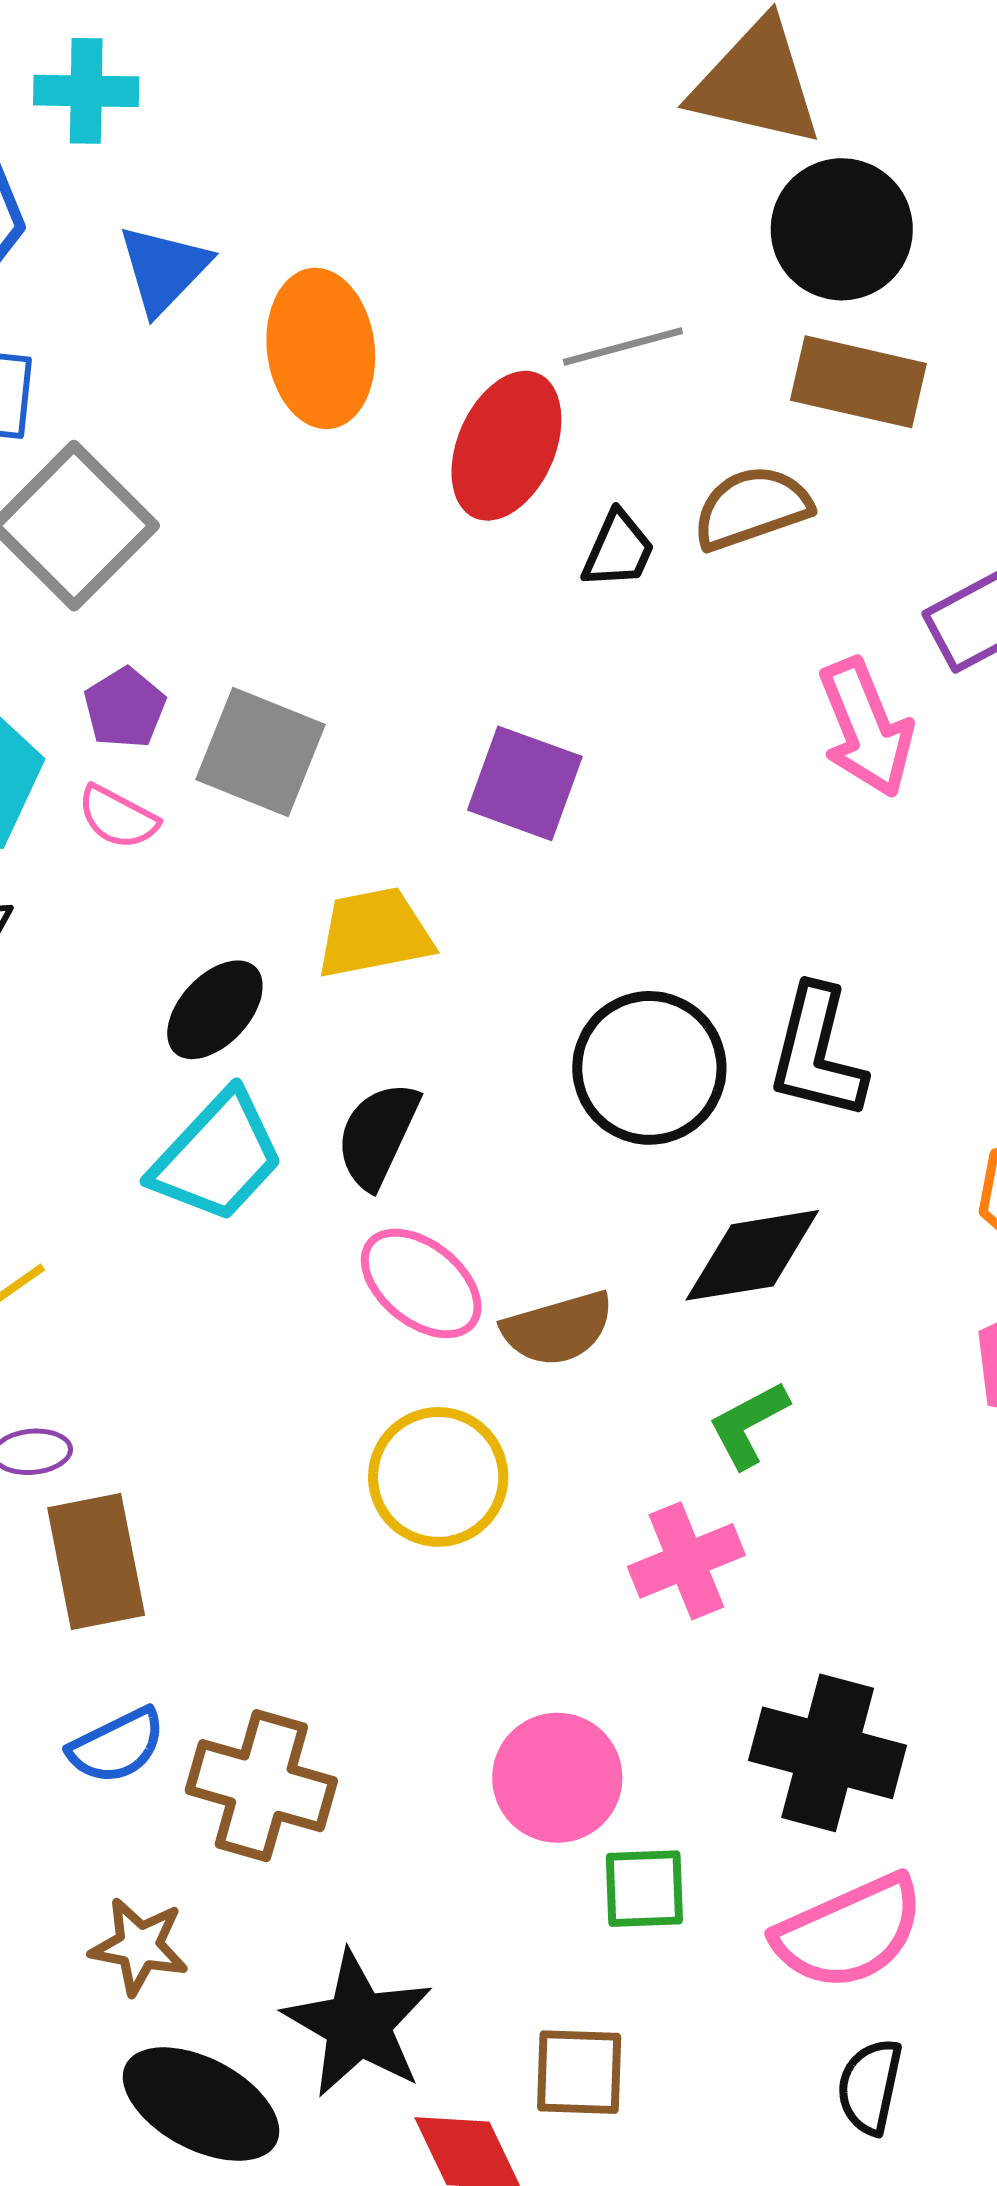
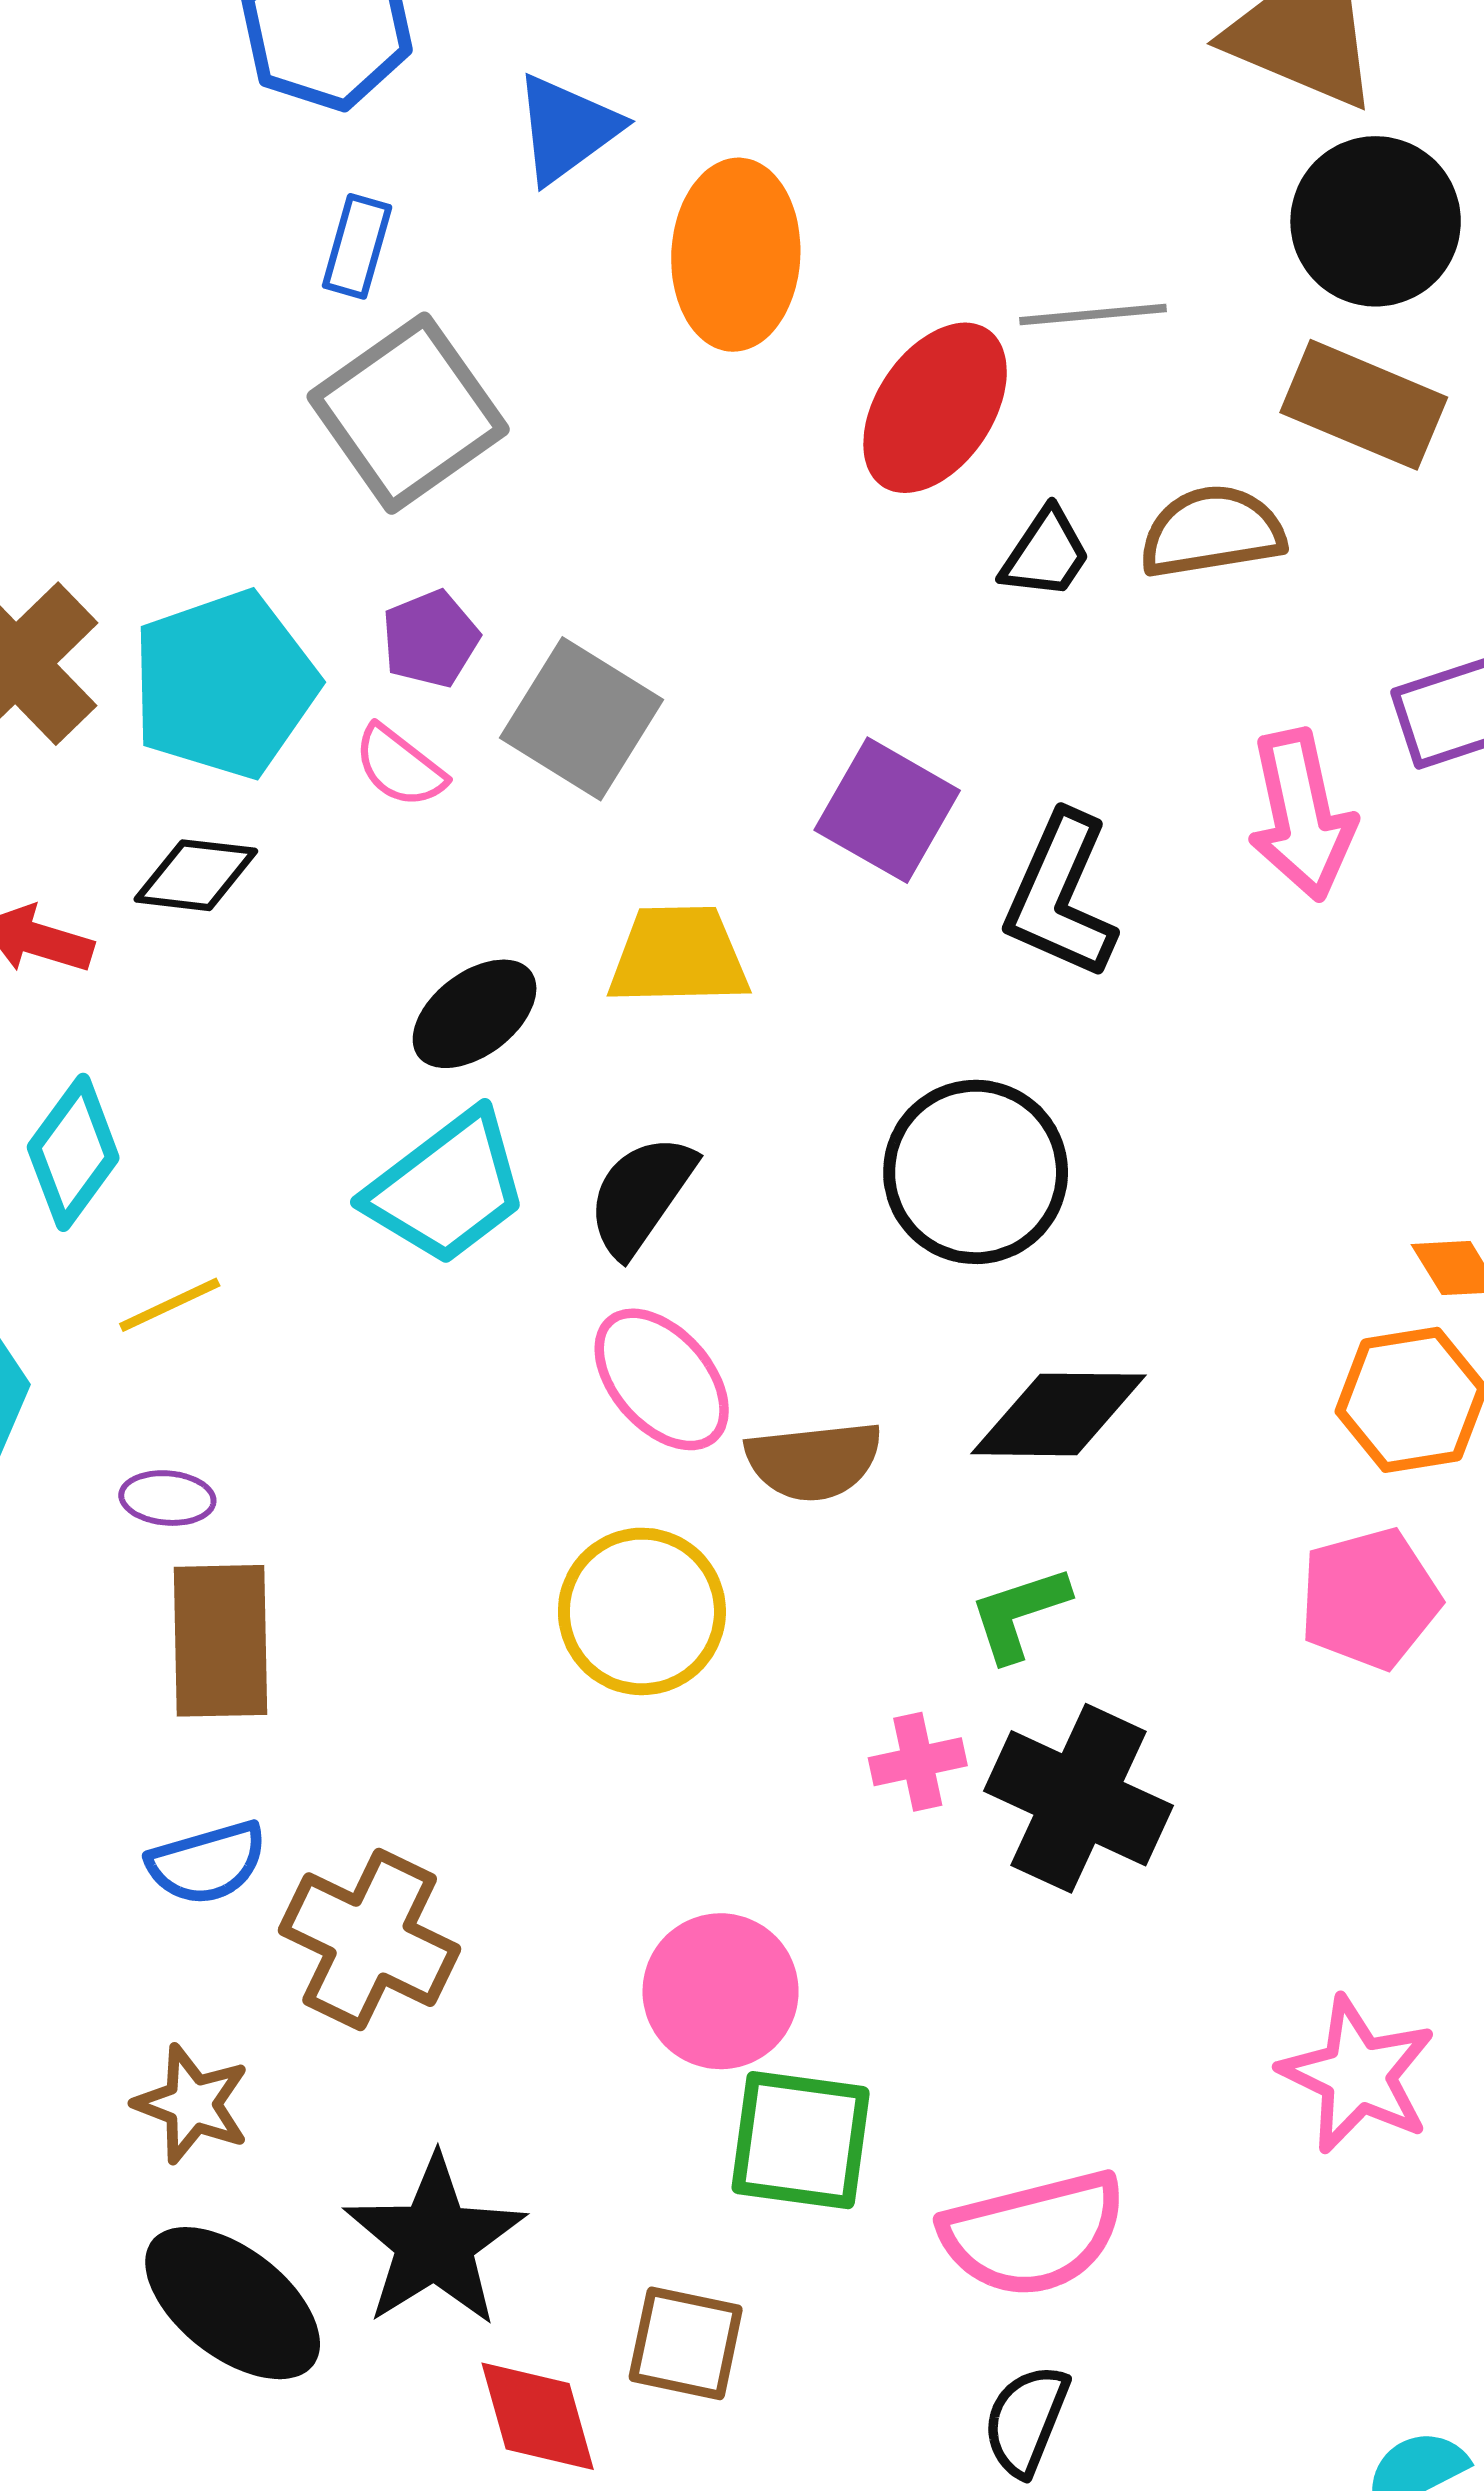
black L-shape: (817, 1053) -> (1061, 896), moved
pink cross: (686, 1561) -> (918, 1762), size x0.7
black cross: (828, 1753) -> (1079, 1798), moved
green square: (644, 1889) -> (801, 2140), size x1.4

